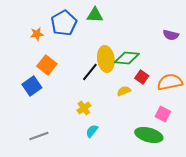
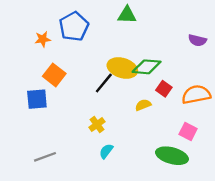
green triangle: (95, 15) -> (127, 15), moved
yellow ellipse: (106, 59) -> (122, 68), turned -65
blue square: (32, 86) -> (37, 99), turned 30

